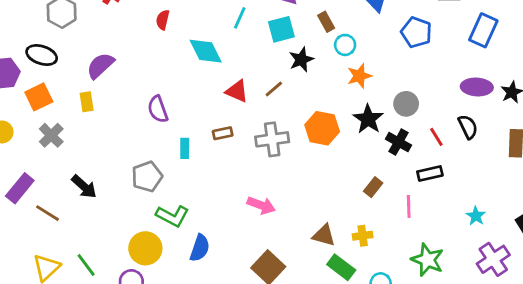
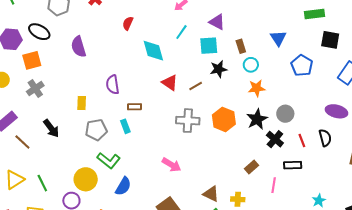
purple semicircle: (100, 66) -> (79, 47), turned -75
yellow rectangle: (87, 102) -> (82, 103), moved
brown rectangle: (223, 133) -> (134, 107), moved
cyan rectangle: (185, 148) -> (125, 126), moved, turned -32

